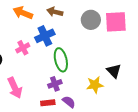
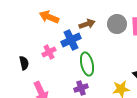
brown arrow: (55, 12) -> (87, 24), moved, turned 147

